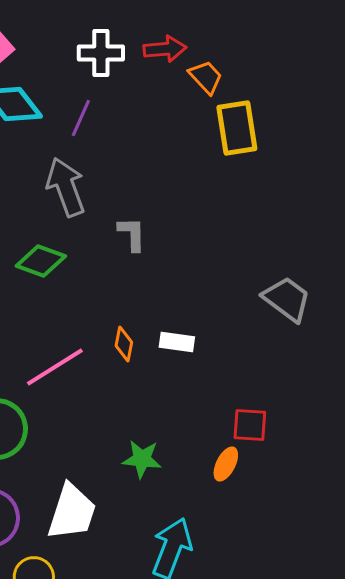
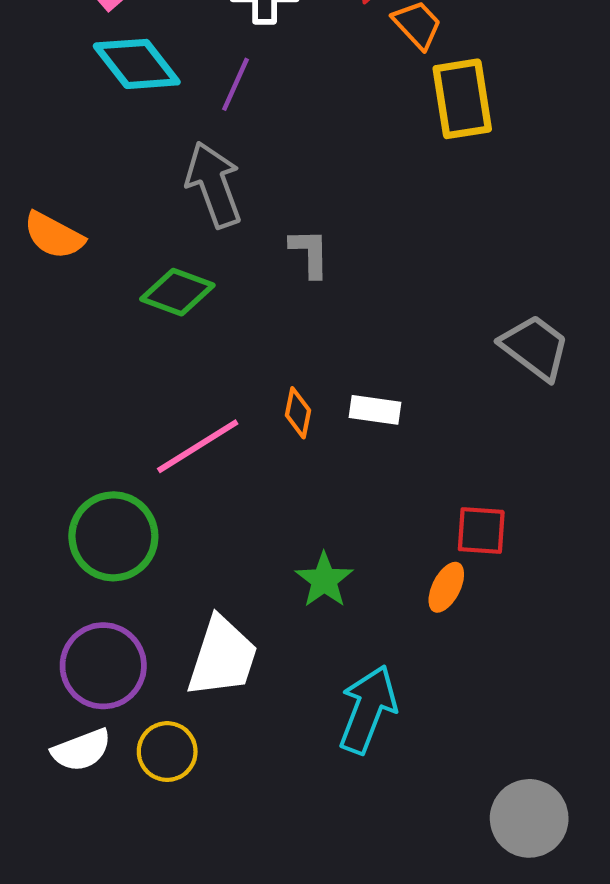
green star: (142, 459) -> (324, 580), turned 30

